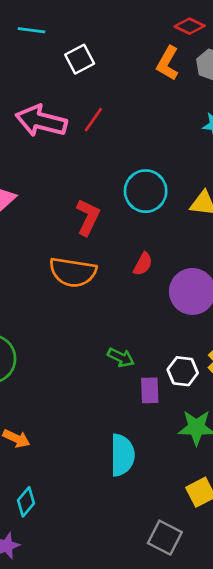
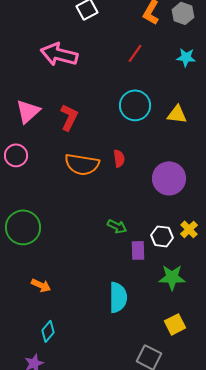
red line: (93, 120) -> (135, 53), moved
red L-shape: (88, 217) -> (69, 117), moved
red semicircle: (143, 264) -> (119, 158), moved, turned -36

